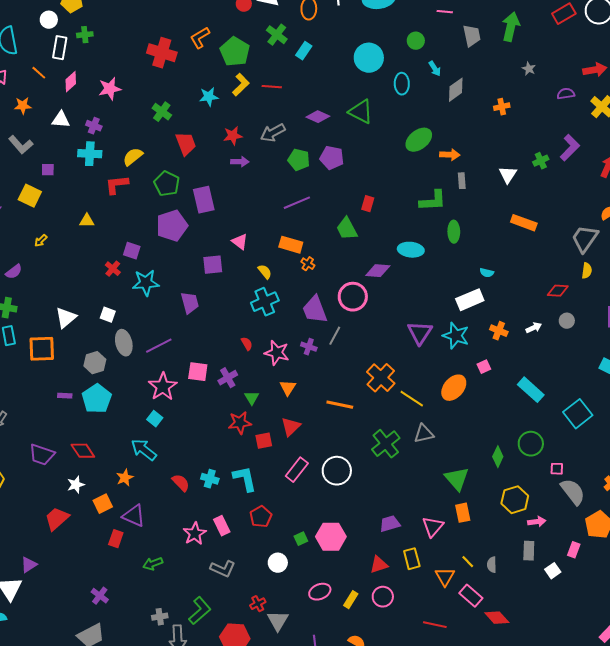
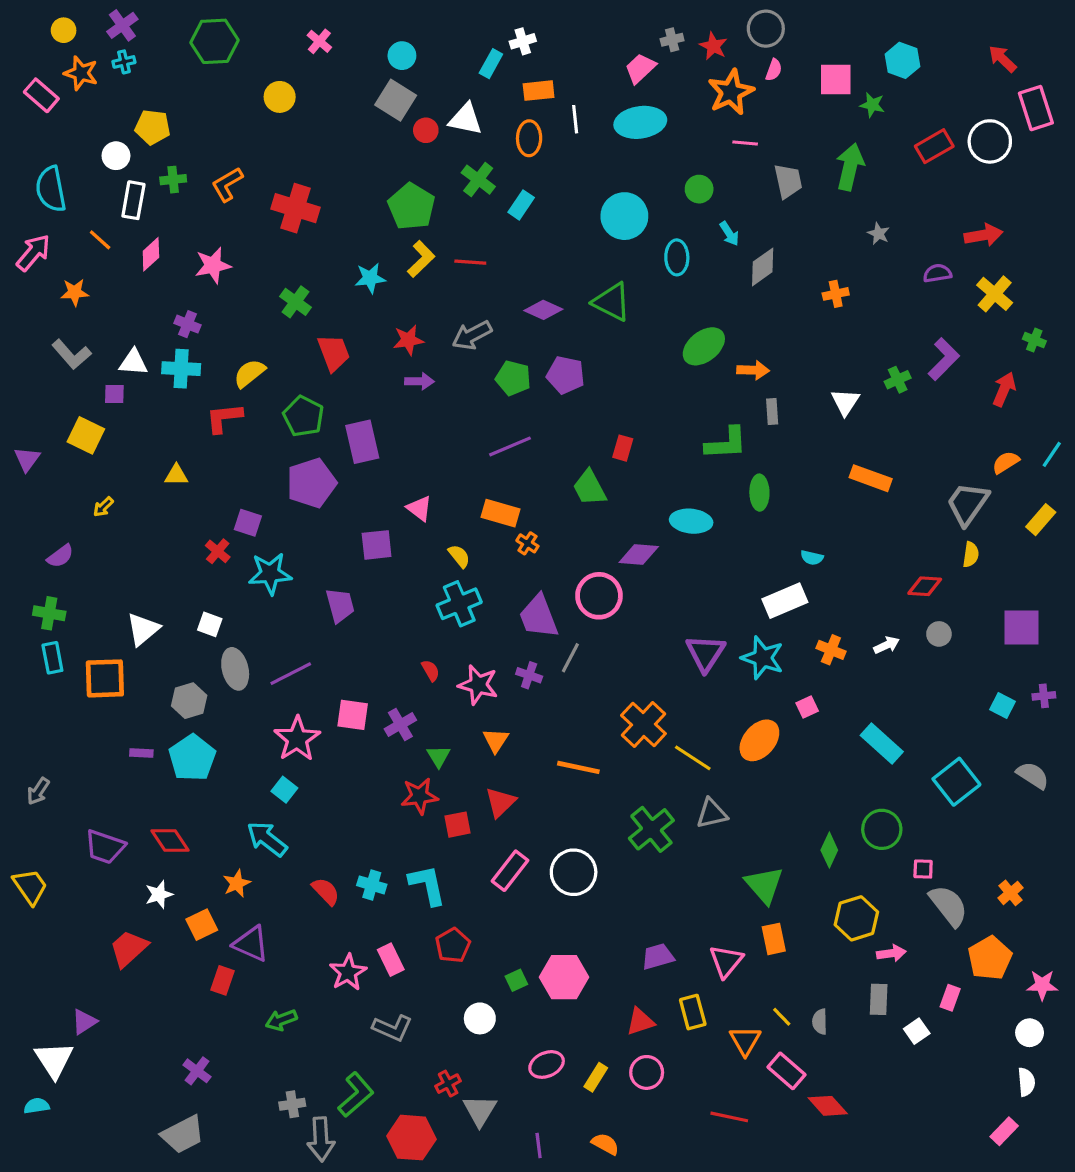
orange L-shape: (200, 38) -> (227, 184), moved
white triangle: (61, 120) -> (133, 362), moved

